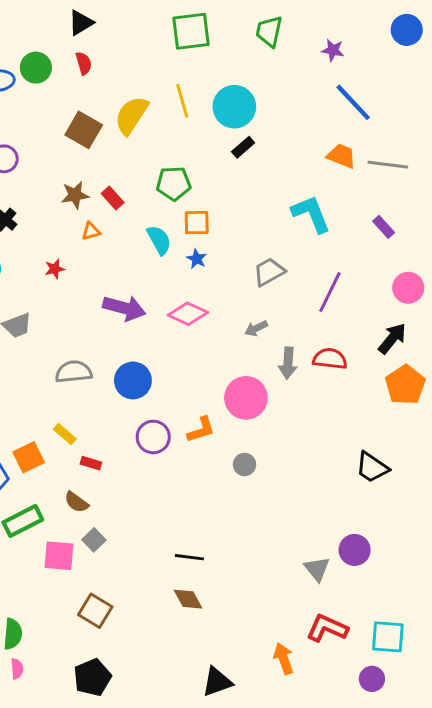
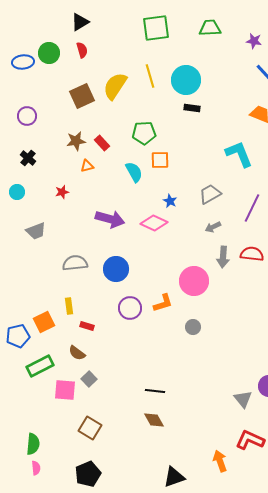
green trapezoid: (269, 31) -> (210, 28), turned 75
brown square: (84, 130) -> (82, 96), turned 35
black rectangle: (243, 147) -> (192, 108), turned 49
blue star: (197, 259) -> (170, 201), moved
gray arrow: (256, 328) -> (213, 227), moved
yellow rectangle: (65, 434) -> (69, 306), turned 42

